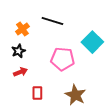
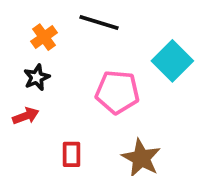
red arrow: (20, 72) -> (26, 116), moved

